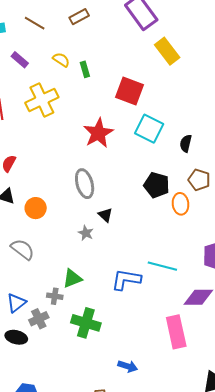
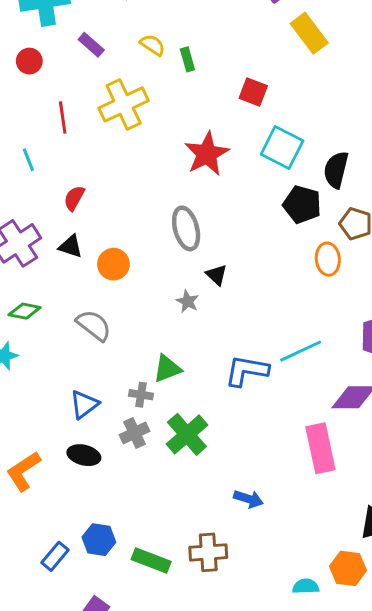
red square: (130, 91) -> (253, 92), size x0.7
black semicircle: (186, 143) -> (336, 170), size x1.4
black pentagon: (157, 185) -> (302, 204), moved
cyan line: (162, 266) -> (301, 351), turned -40
gray cross: (39, 319) -> (134, 433), moved
green cross: (86, 323) -> (187, 434), turned 32

